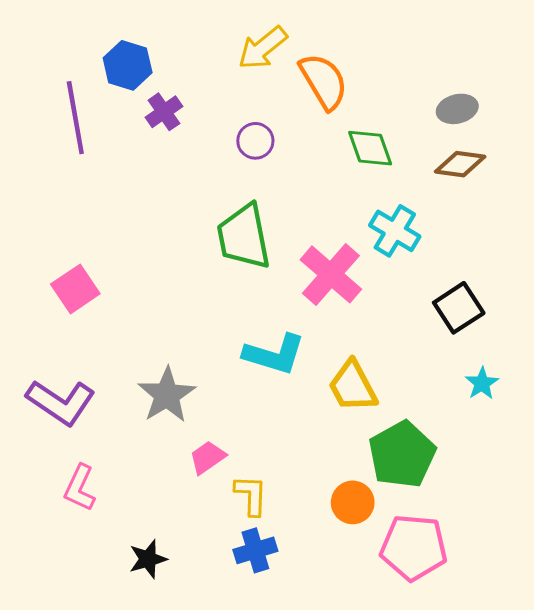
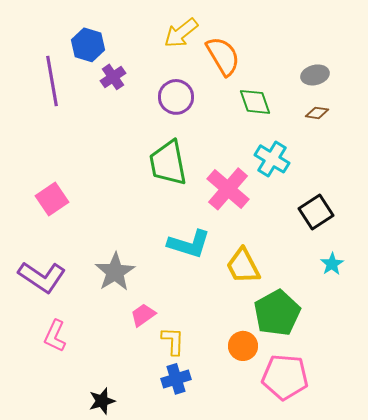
purple circle: (255, 141) -> (176, 97), size x1.4
brown diamond: (460, 164) -> (317, 113), size x0.7
black star: (148, 559) -> (102, 401), moved

